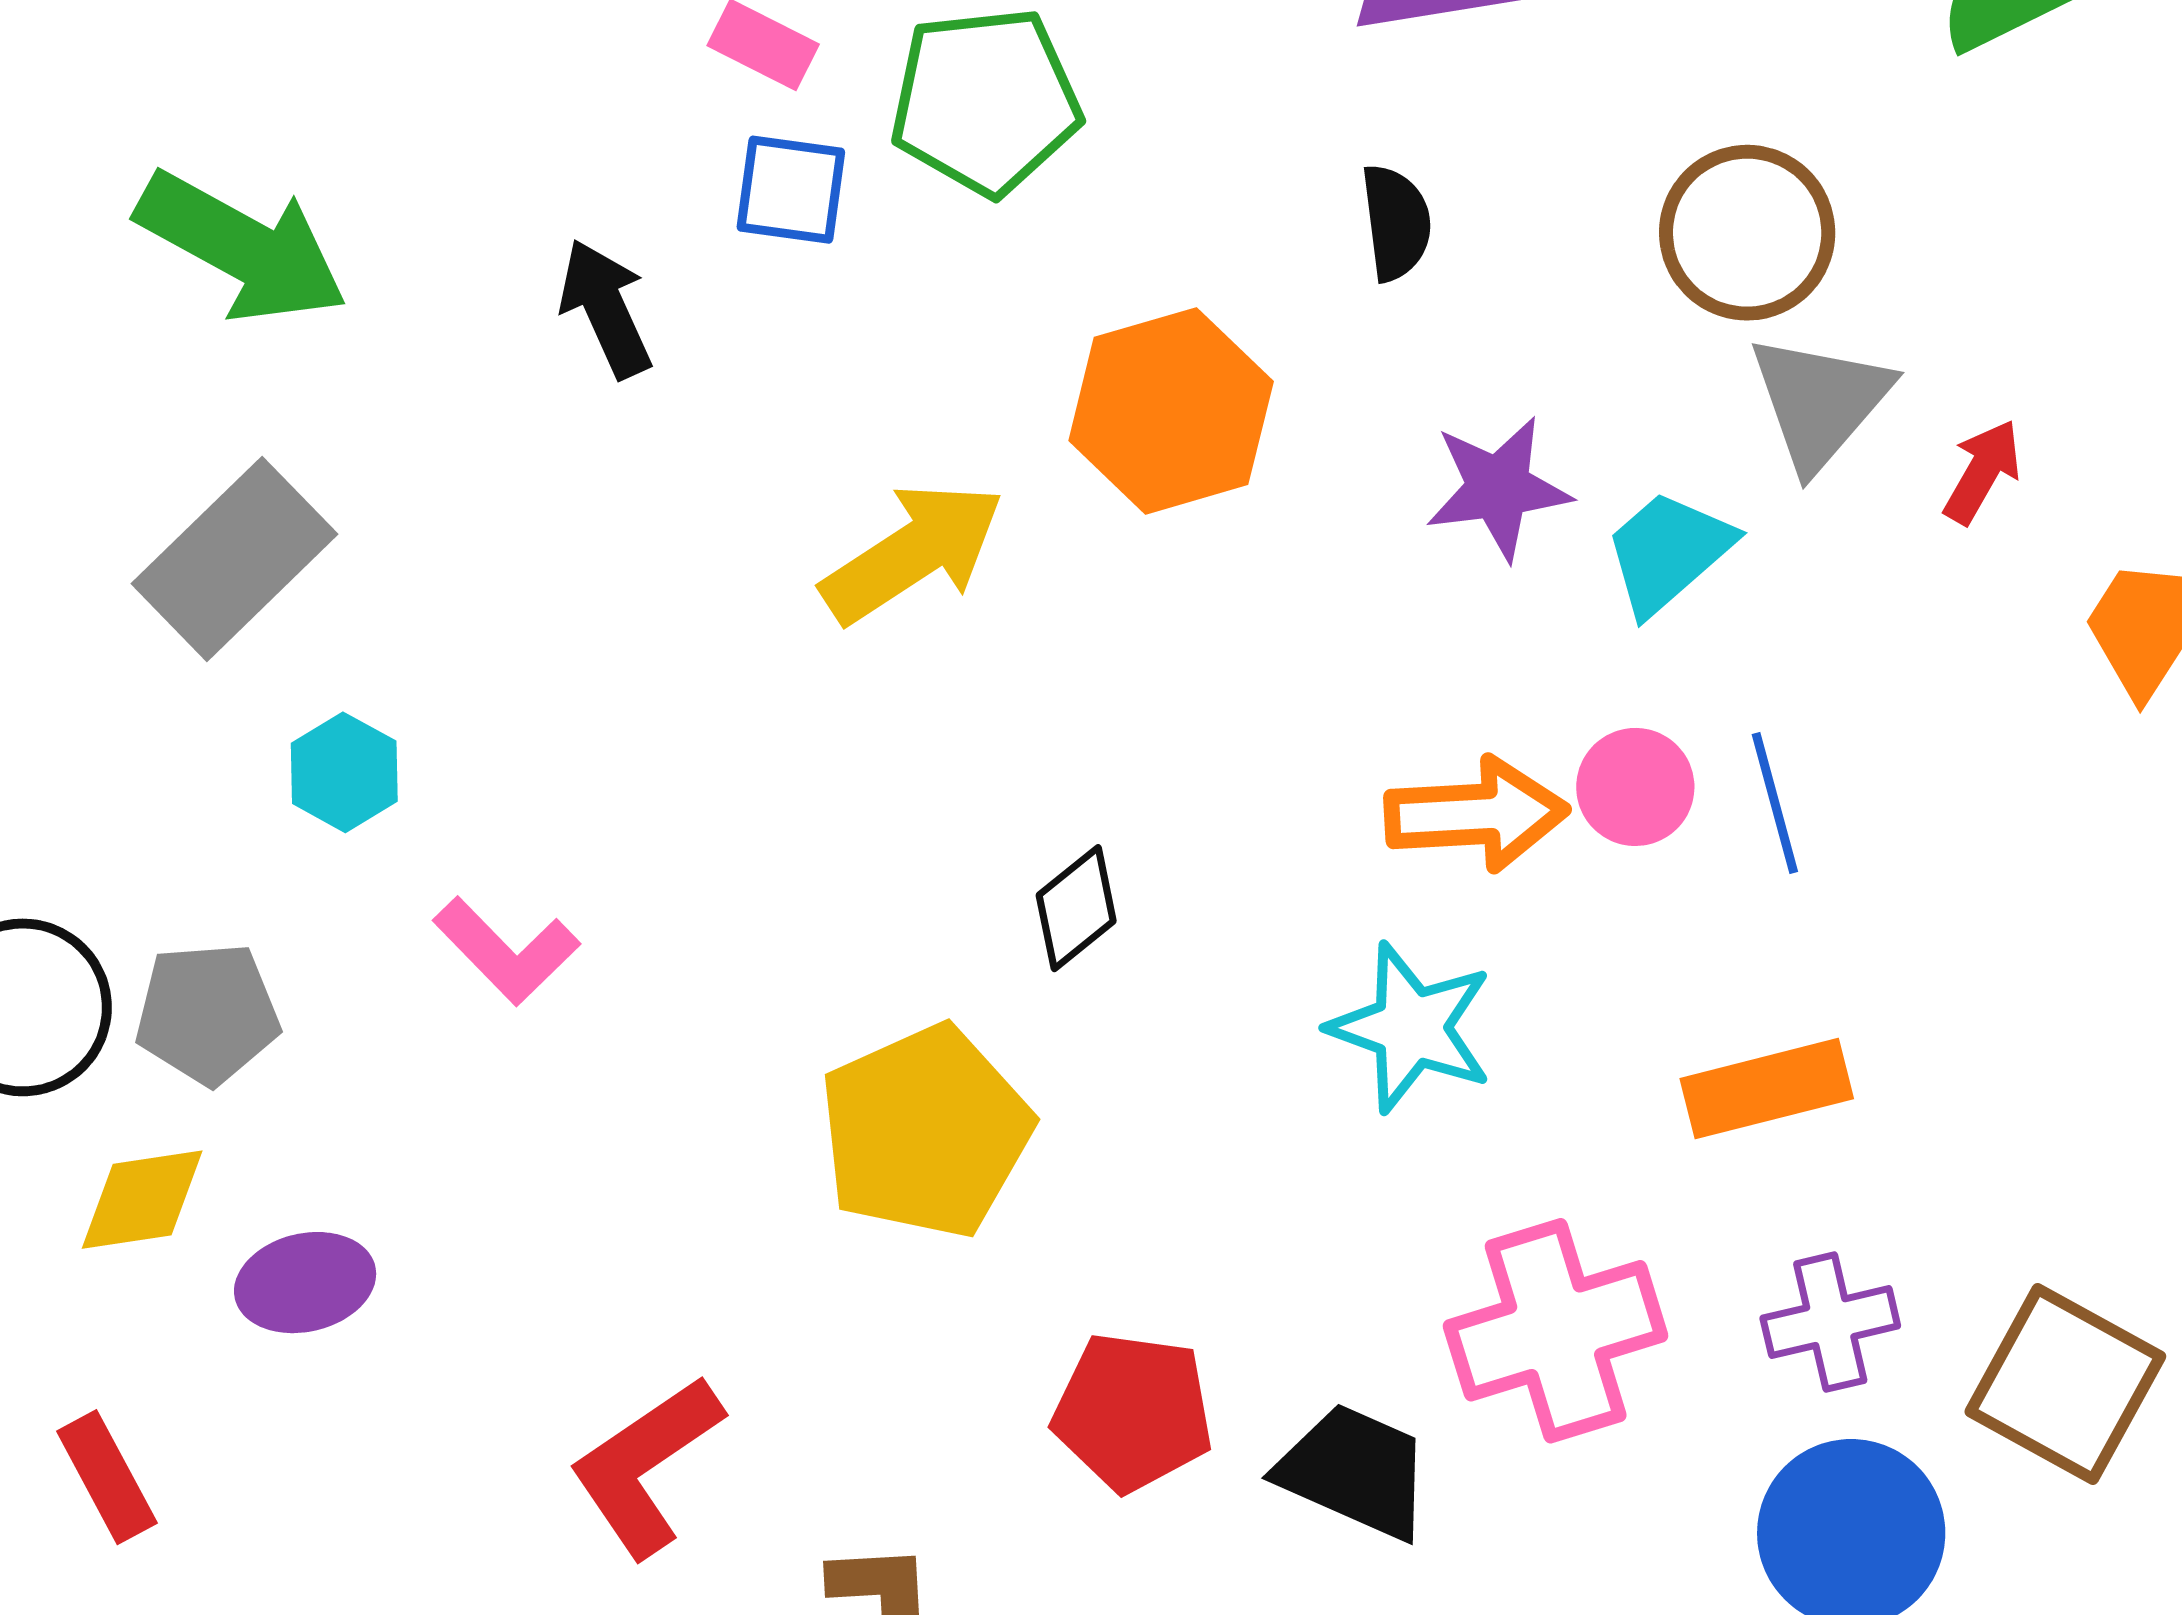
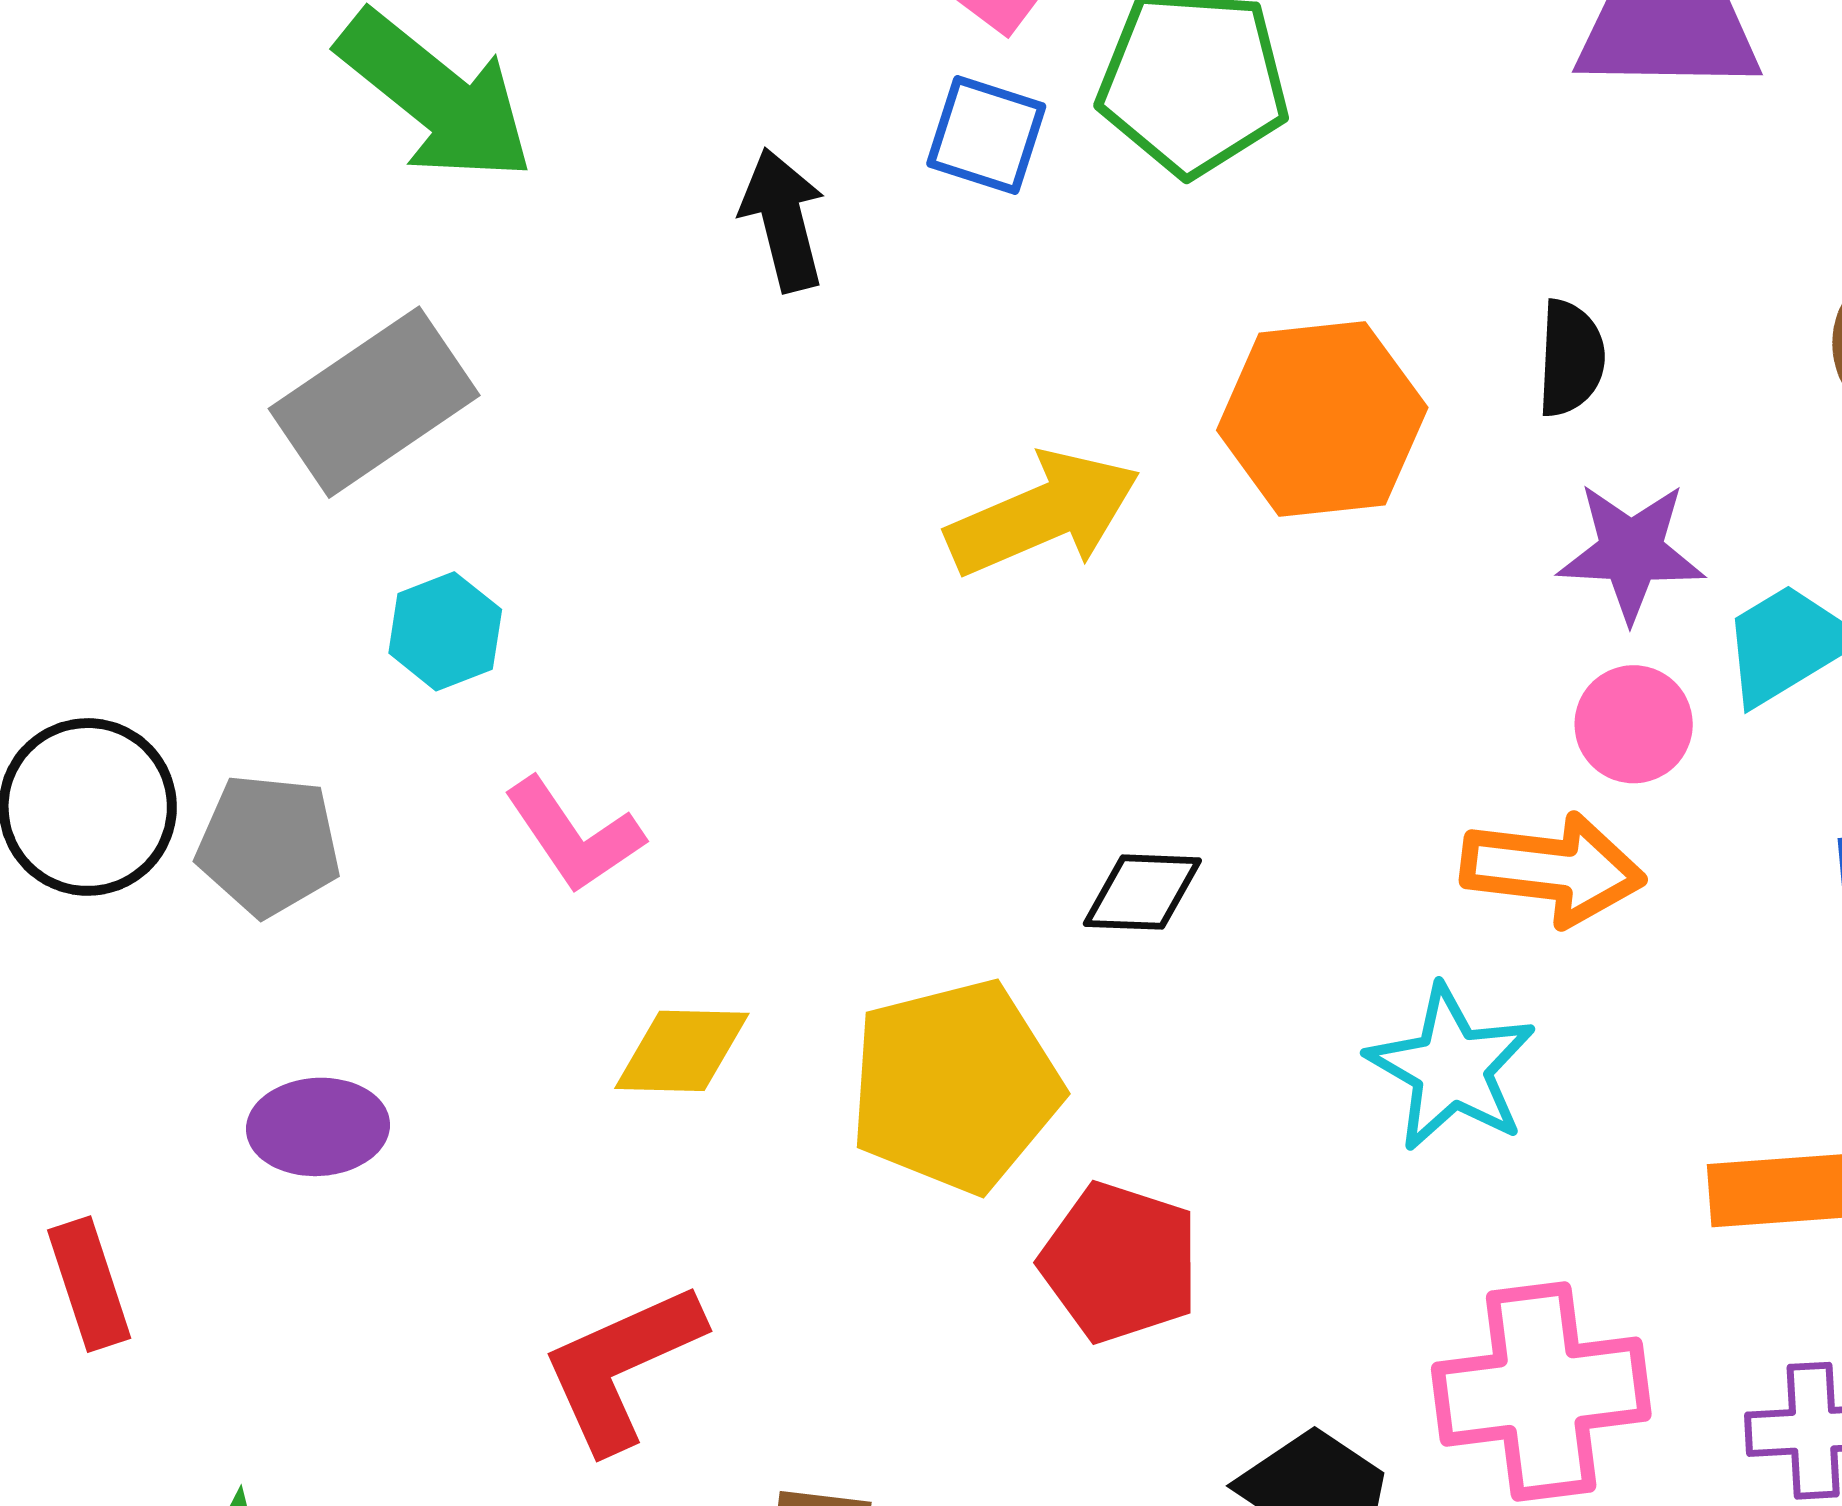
black semicircle: (1396, 223) -> (1571, 358), moved
pink circle: (1635, 787) -> (1634, 724), moved
black diamond: (1076, 908) -> (1142, 892), turned 31
yellow diamond: (142, 1200) -> (682, 1051), moved
red pentagon: (1133, 1412) -> (1120, 1262), moved

